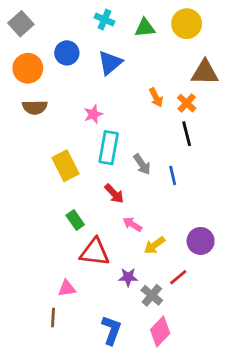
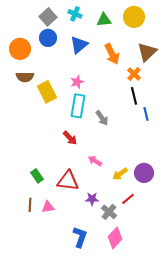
gray square: (21, 24) -> (48, 17), moved
brown triangle: (205, 72) -> (147, 52), turned -45
orange arrow: (156, 97) -> (112, 54), moved, size x1.5
pink star: (93, 114) -> (77, 82), moved
yellow rectangle: (65, 166) -> (47, 92), moved
blue line: (173, 175) -> (146, 114), moved
red arrow: (114, 194) -> (70, 138), moved
green rectangle: (75, 220) -> (37, 176), moved
yellow arrow: (155, 245) -> (120, 174), moved
brown line: (53, 318) -> (30, 205), moved

